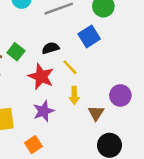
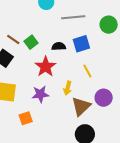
blue square: (89, 36) -> (81, 44), moved
yellow line: (70, 67) -> (87, 71), moved
brown triangle: (96, 113) -> (81, 106), size x1.5

